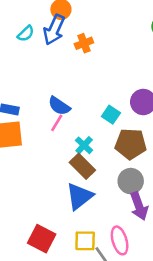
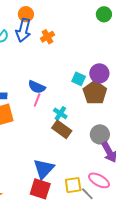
cyan square: (111, 115) -> (79, 79), moved
brown pentagon: (131, 144) -> (95, 93), moved, turned -30
blue triangle: (79, 196) -> (44, 169), moved
pink ellipse: (120, 240) -> (99, 180), turned -35

